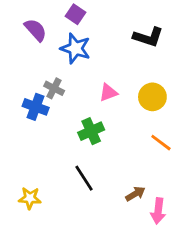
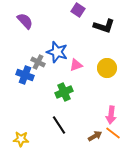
purple square: (75, 14) -> (78, 10), moved
blue star: (75, 48) -> (57, 52), moved
orange line: (161, 143) -> (113, 133), moved
pink arrow: (158, 211) -> (111, 115), moved

